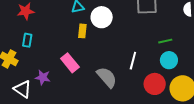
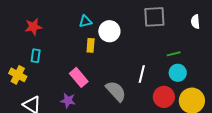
purple star: (43, 77) -> (68, 101), moved

